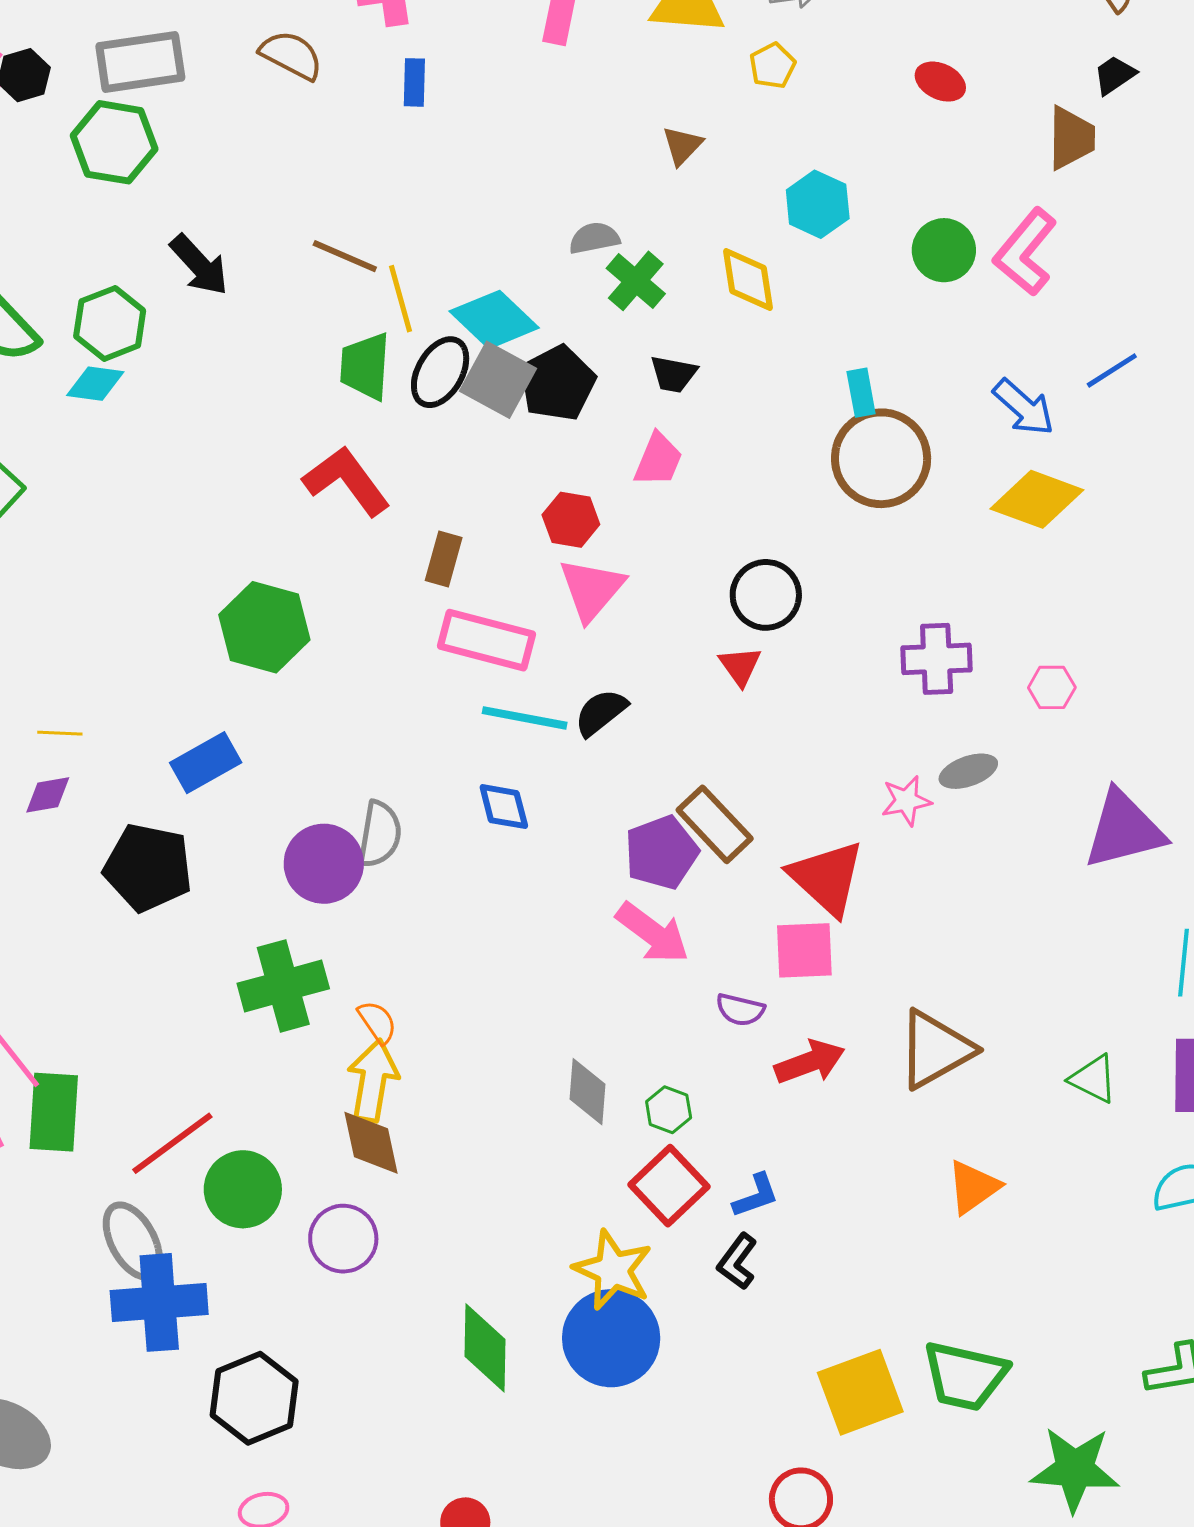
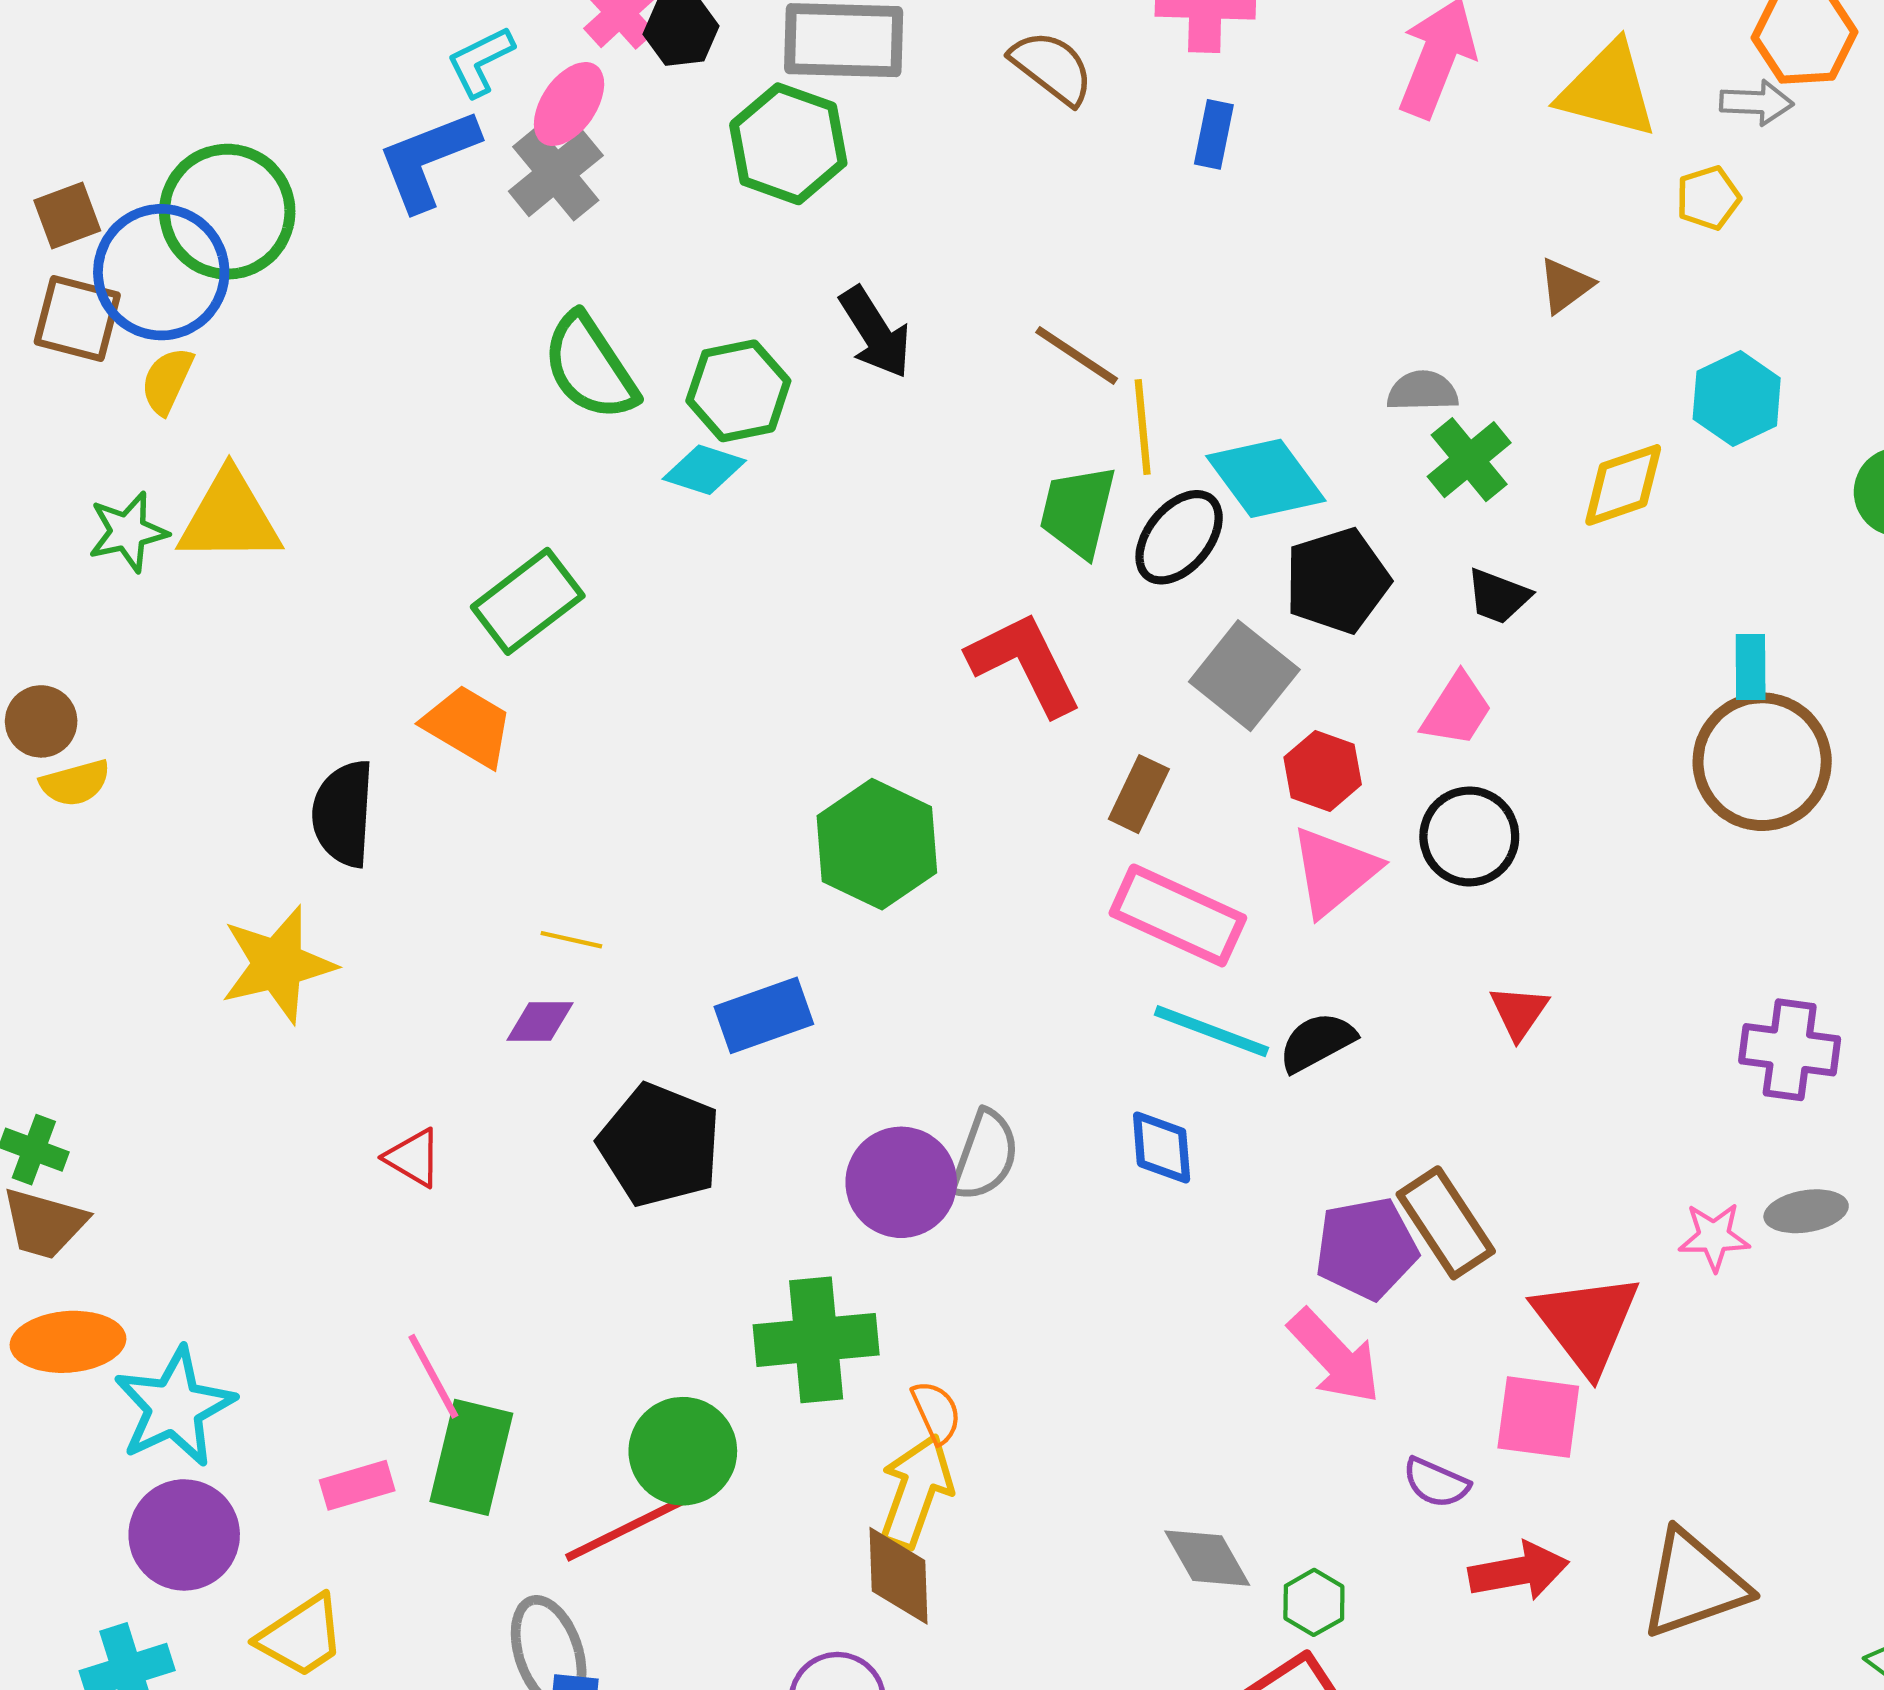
yellow diamond: (748, 280) -> (1623, 485), turned 70
gray square: (498, 380) -> (1244, 676), moved
black circle: (766, 595) -> (1469, 836), moved
gray diamond: (588, 1092) -> (1207, 1558), turned -44
green circle: (243, 1189) -> (683, 1451), moved

